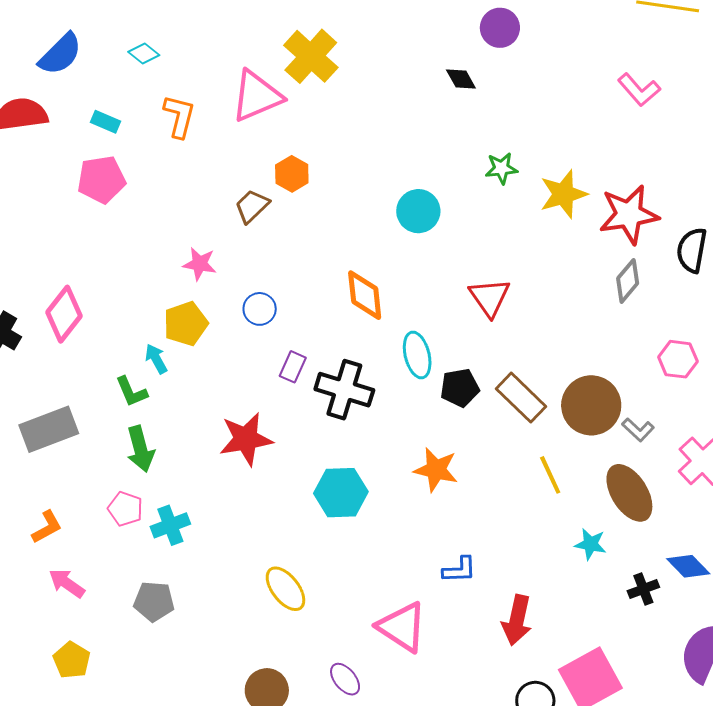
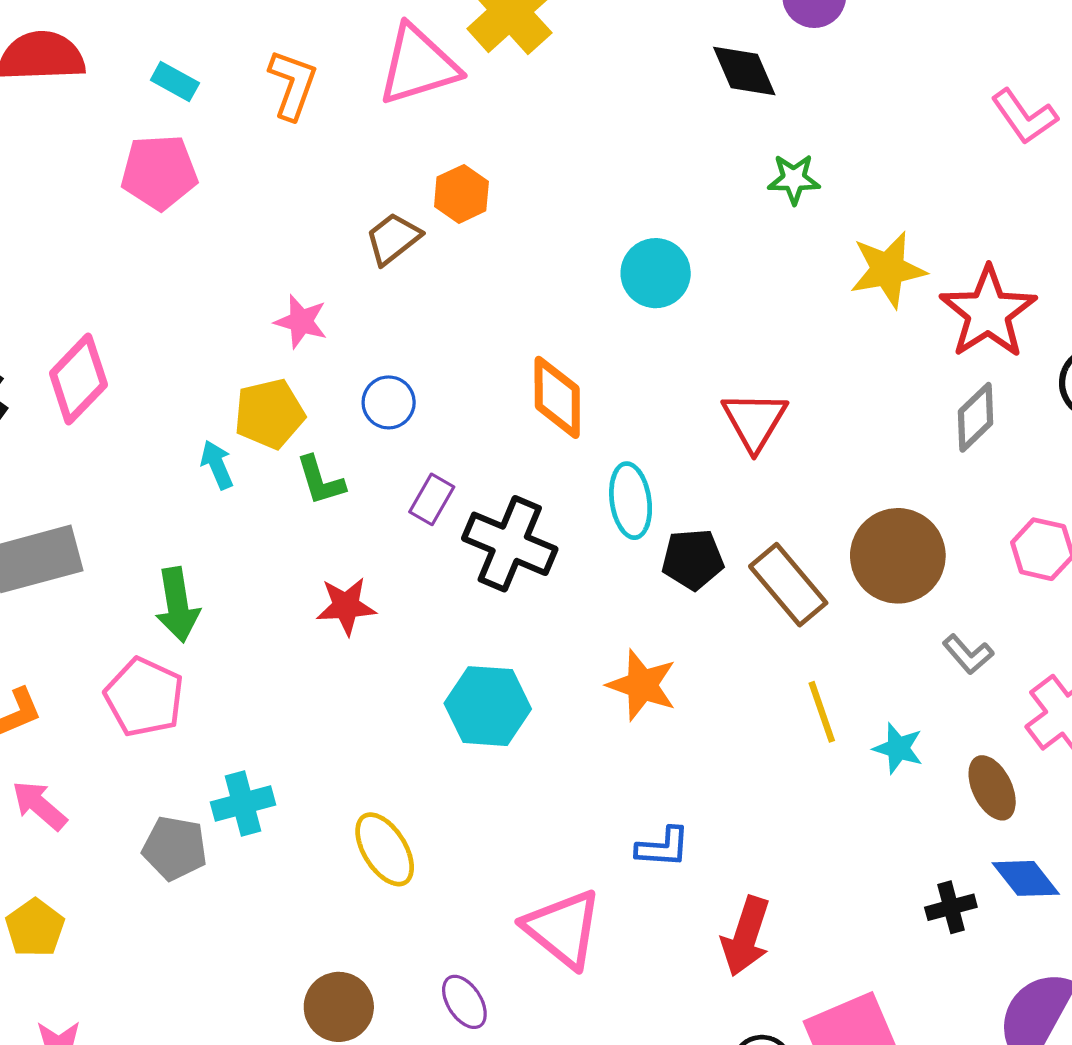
black diamond: (461, 79) -> (744, 71), size x1.4
green star: (501, 168) -> (794, 179), moved
red star: (629, 214) -> (988, 312), turned -30
green L-shape: (131, 392) -> (320, 480), moved
brown circle: (591, 405) -> (898, 556), moved
red star: (246, 439) -> (346, 606), size x0.7
brown ellipse: (629, 493) -> (992, 788), moved, size x0.7
pink pentagon: (125, 509) -> (144, 697), size x1.4
cyan cross: (170, 525) -> (243, 803), moved
cyan star: (590, 544) -> (898, 748), moved

